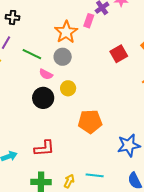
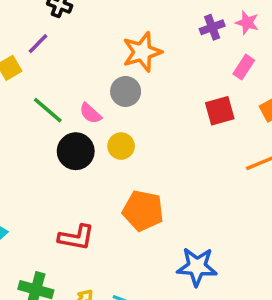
pink rectangle: (89, 21) -> (244, 67), moved
green line: (32, 54) -> (48, 110), moved
red L-shape: (44, 148) -> (76, 237), moved

